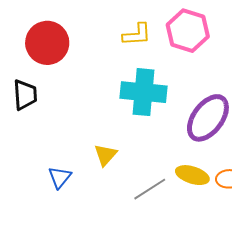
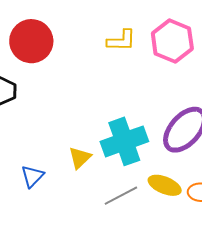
cyan cross: (144, 92) -> (124, 141), moved, turned -30

